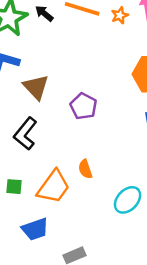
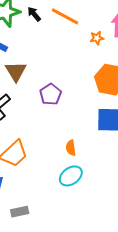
orange star: (120, 15) -> (97, 38), moved
orange semicircle: (85, 169) -> (71, 148), moved

